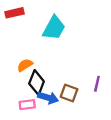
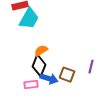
cyan trapezoid: (54, 28) -> (29, 19), moved
orange semicircle: (25, 65) -> (41, 51), moved

